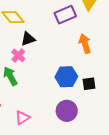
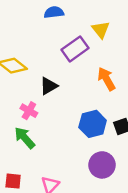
black triangle: (28, 39) -> (49, 86), moved

